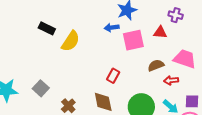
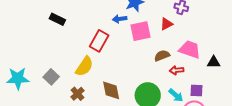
red triangle: (160, 32) -> (166, 24), turned -32
yellow semicircle: (71, 41) -> (84, 66), moved
red rectangle: (113, 76) -> (99, 41), moved, size x1.5

